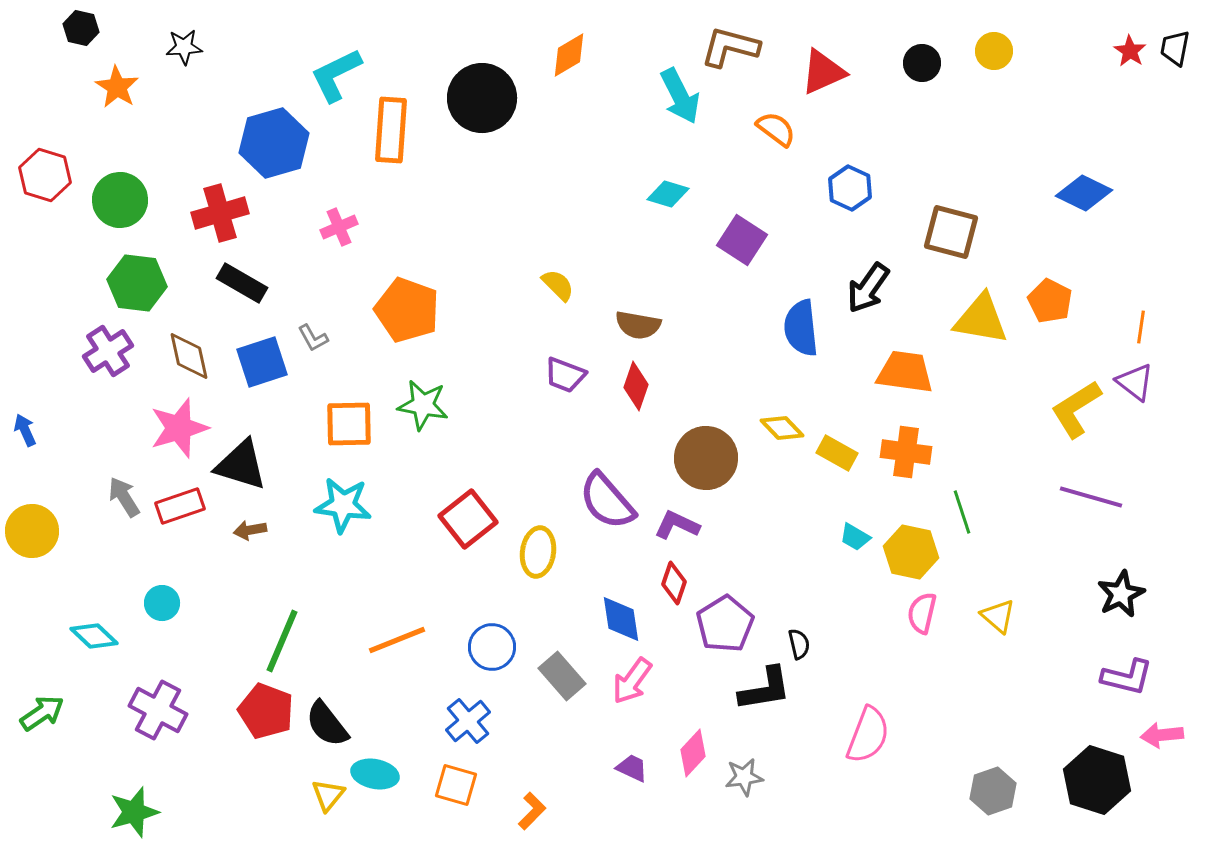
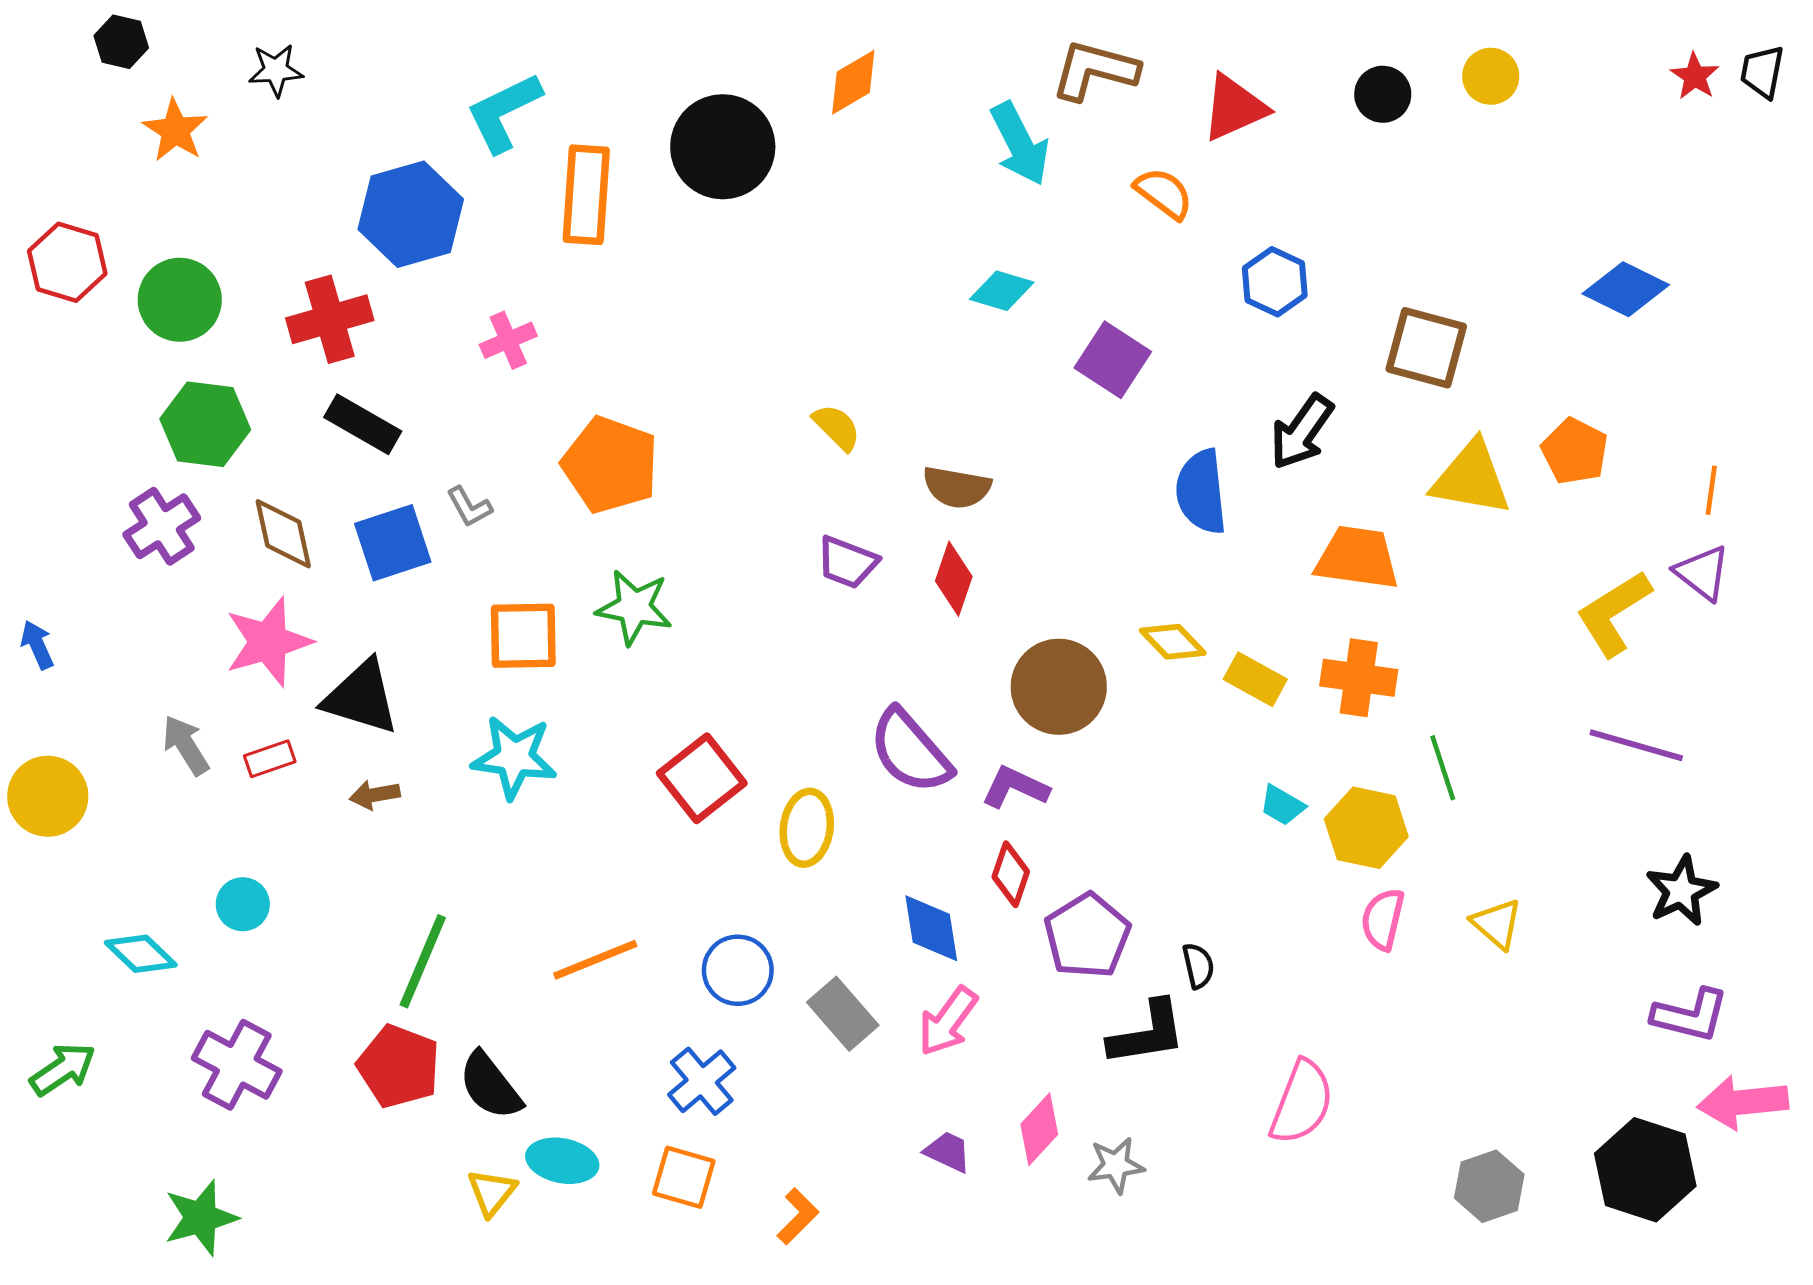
red rectangle: (180, 506) -> (270, 759), size x0.7
pink arrow: (1162, 735) -> (1743, 1102), size x1.4

